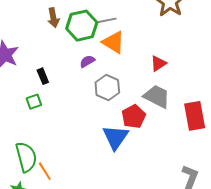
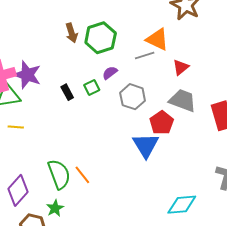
gray line: (107, 20) -> (145, 55), moved
orange triangle: (113, 42) -> (157, 39), moved
green square: (34, 102) -> (92, 88), moved
orange line: (45, 171) -> (82, 175), moved

